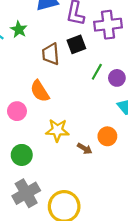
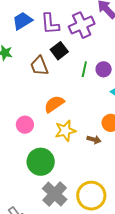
orange semicircle: (40, 91) -> (54, 104), moved, turned 105
green circle: (22, 155) -> (41, 162), size x1.4

